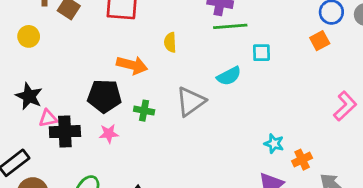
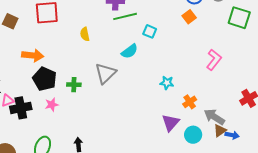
cyan square: (261, 53) -> (150, 31), turned 32
orange arrow: (132, 65) -> (33, 55), moved
black pentagon: (104, 96) -> (45, 79), turned 30
cyan star: (274, 144) -> (167, 83), moved

